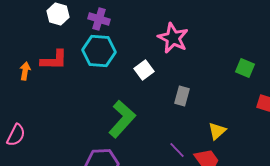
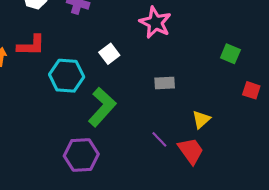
cyan hexagon: (99, 51) -> (67, 76), moved
white square: (144, 70) -> (109, 54), moved
gray rectangle: (182, 96) -> (165, 83), turned 72

